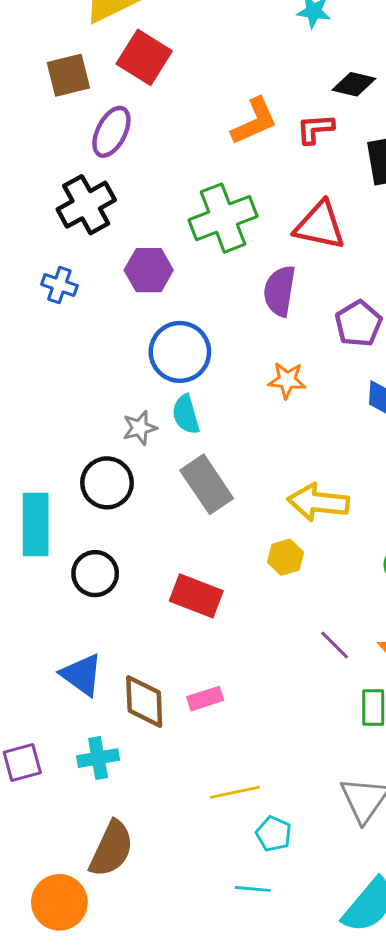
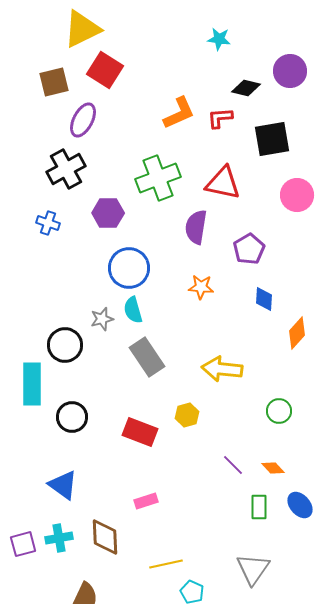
black circle: (107, 483) -> (65, 345), moved
yellow hexagon: (286, 557) -> (187, 415), moved
brown diamond: (144, 702) -> (105, 537), moved
cyan cross: (98, 758) -> (59, 538), moved

